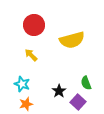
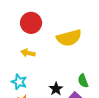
yellow arrow: (31, 55) -> (28, 53), turned -32

